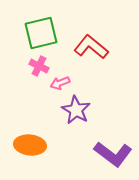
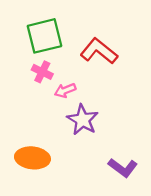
purple L-shape: (113, 154) -> (123, 168), size x0.7

